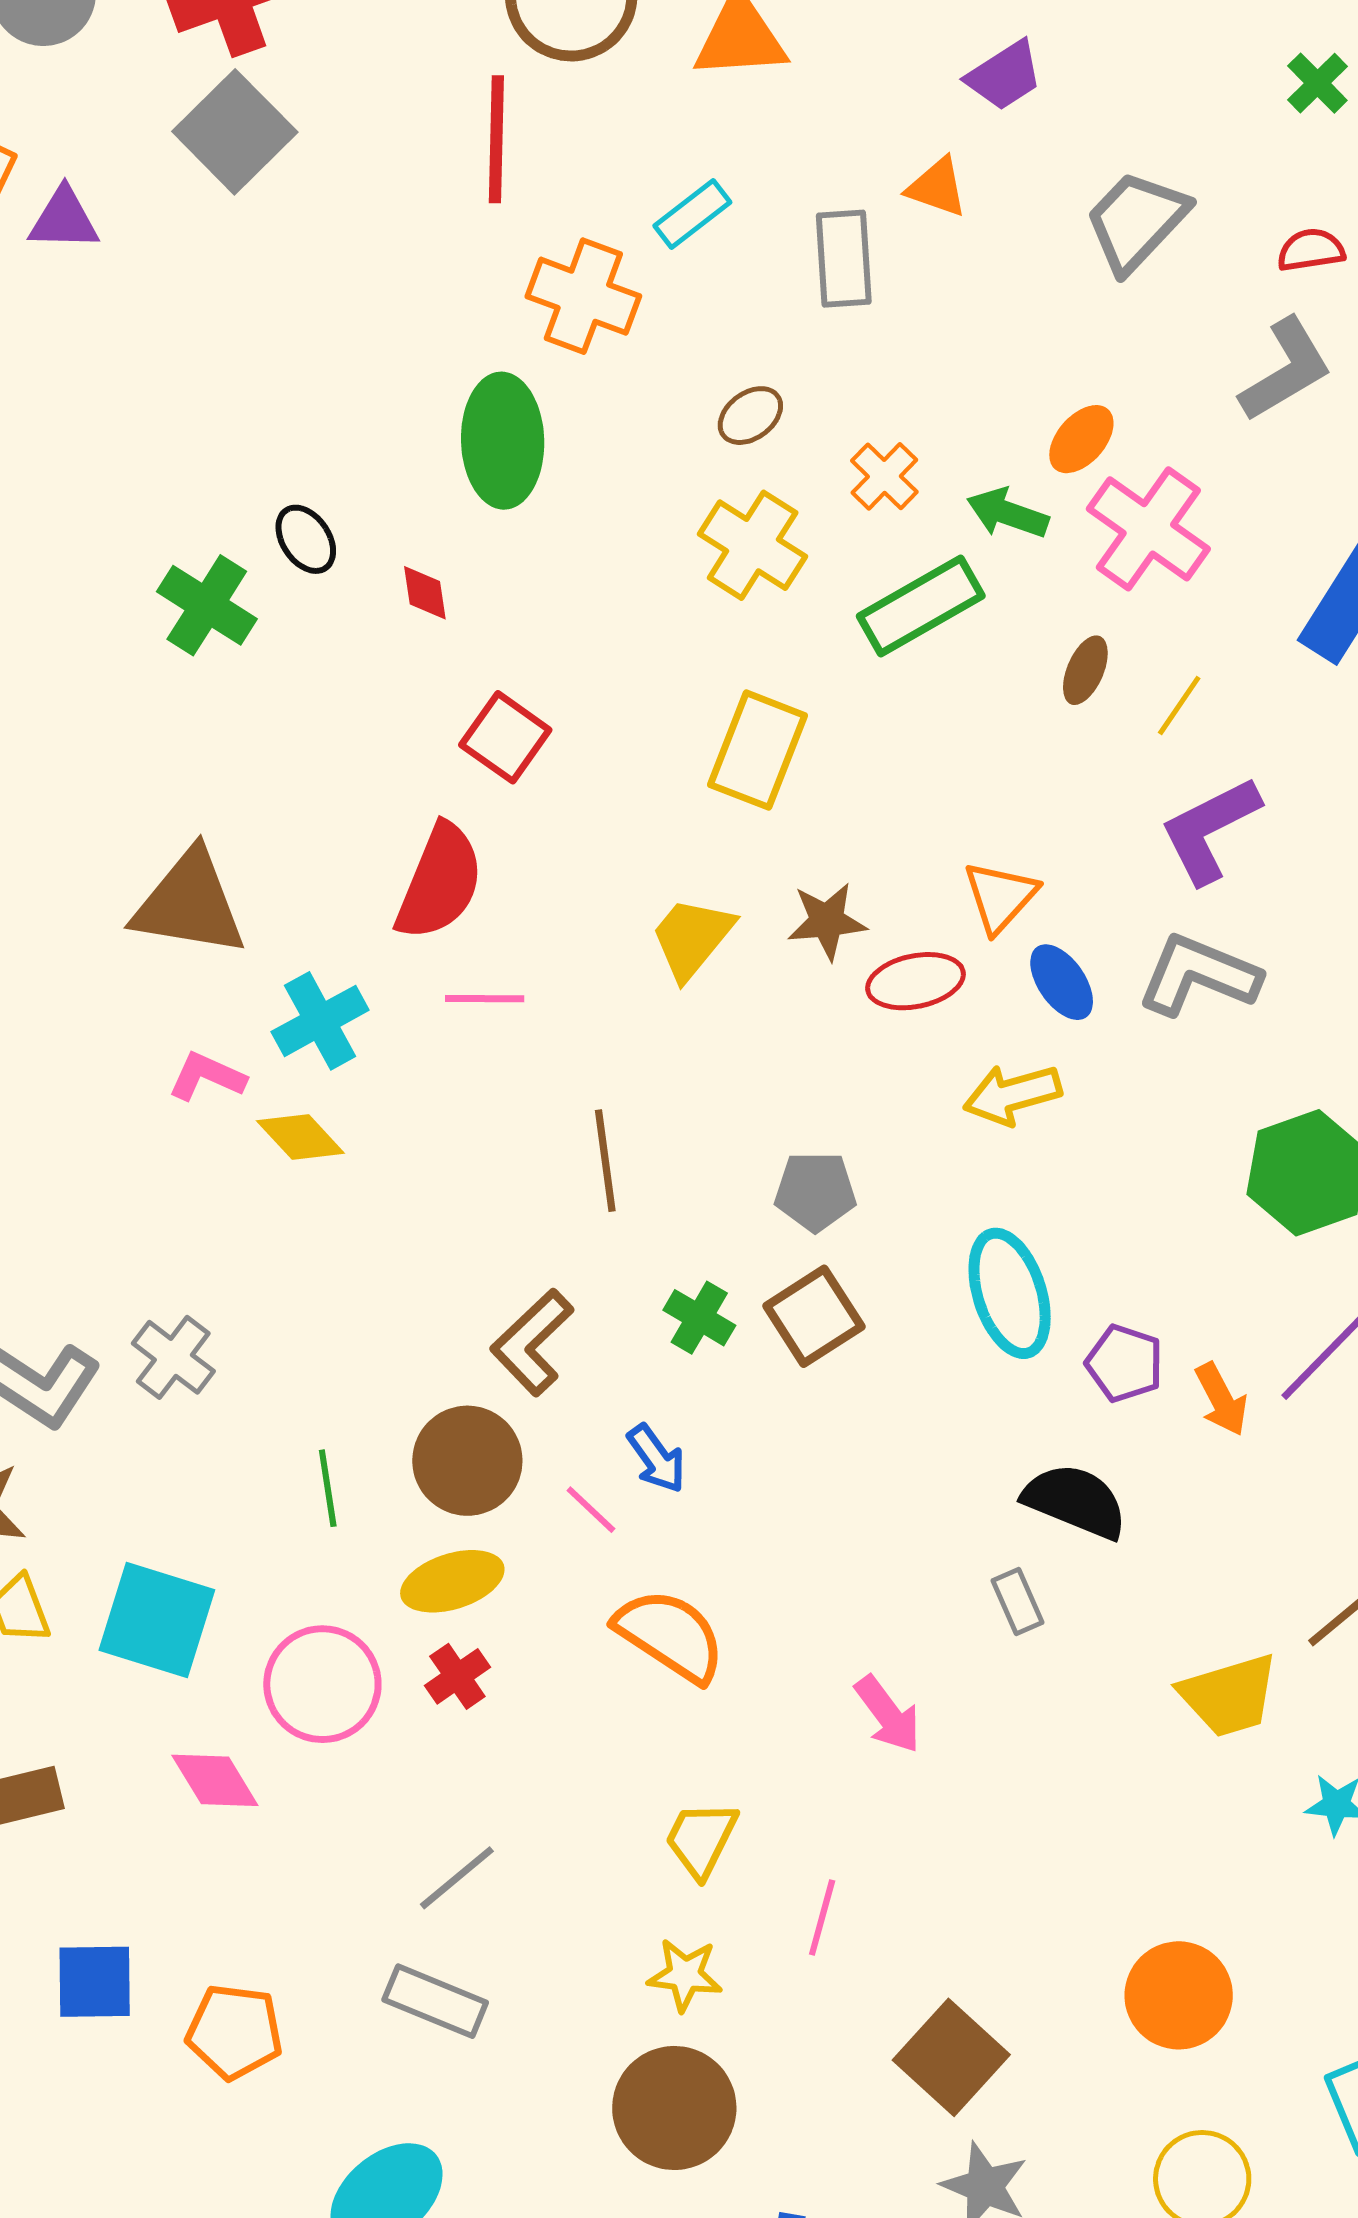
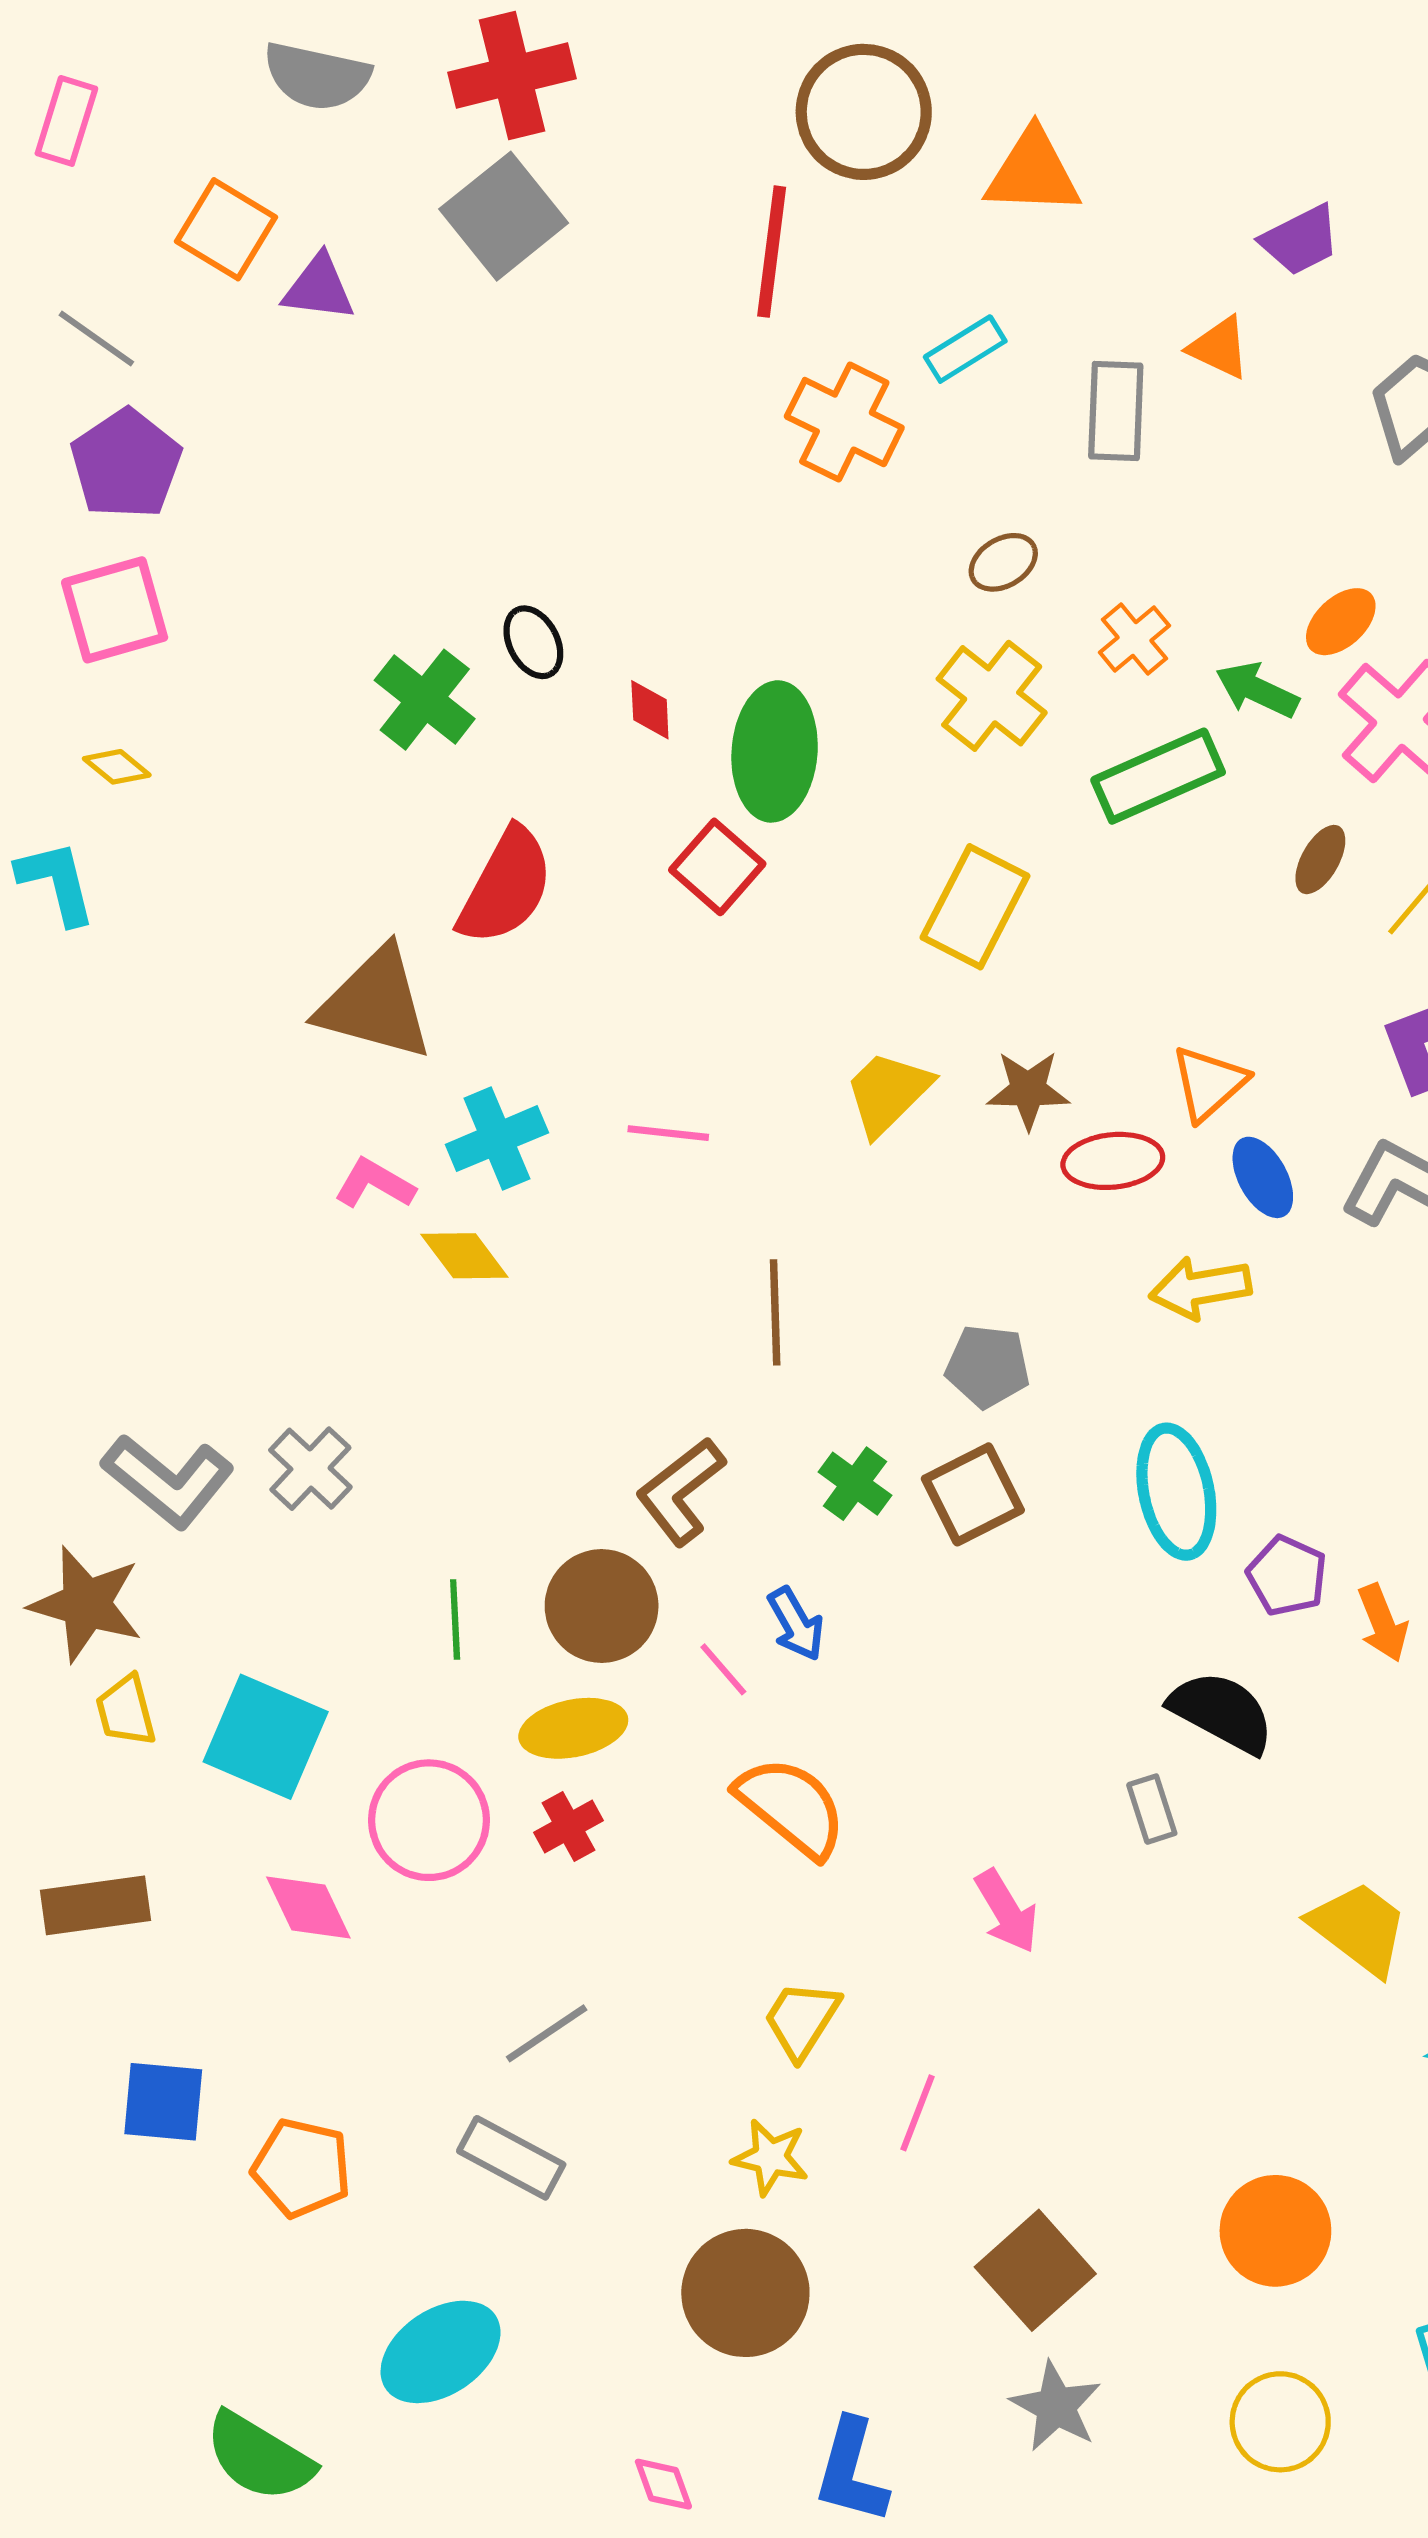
green ellipse: (503, 441) -> (775, 751), moved
red semicircle: (440, 882) -> (506, 886), moved
yellow trapezoid: (1229, 1695) -> (1359, 1928), turned -132

